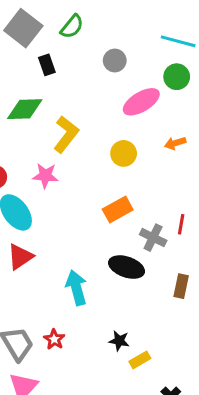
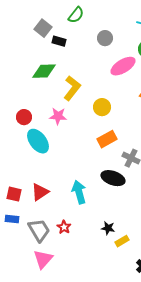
gray square: (23, 28) -> (43, 28), moved, size x0.7
black rectangle: (47, 65) -> (59, 41), turned -56
yellow circle: (124, 153) -> (102, 107), moved
red triangle: (20, 257) -> (40, 192), moved

